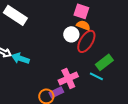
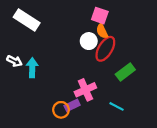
orange semicircle: (83, 25) -> (102, 31), turned -136
cyan arrow: (20, 58) -> (32, 68), turned 72
cyan line: (96, 76) -> (116, 106), moved

